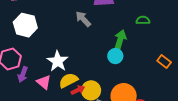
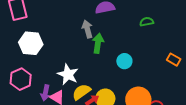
gray arrow: (83, 19) -> (87, 29), turned 36
green arrow: (120, 40) -> (98, 43), moved
purple arrow: (23, 74) -> (45, 93), moved

